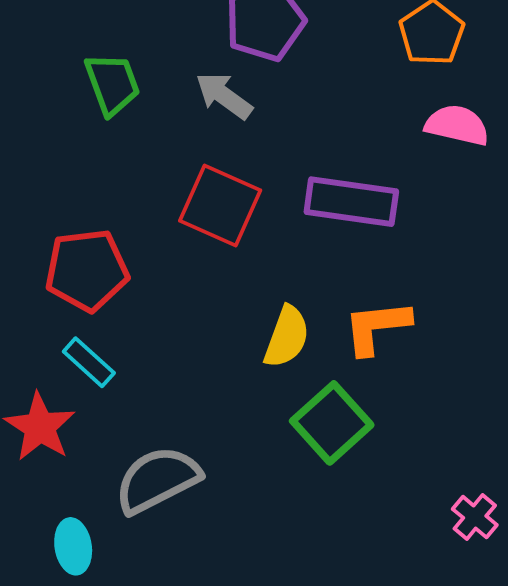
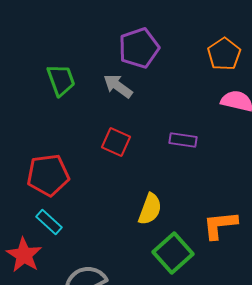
purple rectangle: (351, 202) -> (183, 140), size x0.6
red square: (220, 205) -> (116, 142), size x0.7
orange L-shape: (377, 327) -> (220, 225), moved

